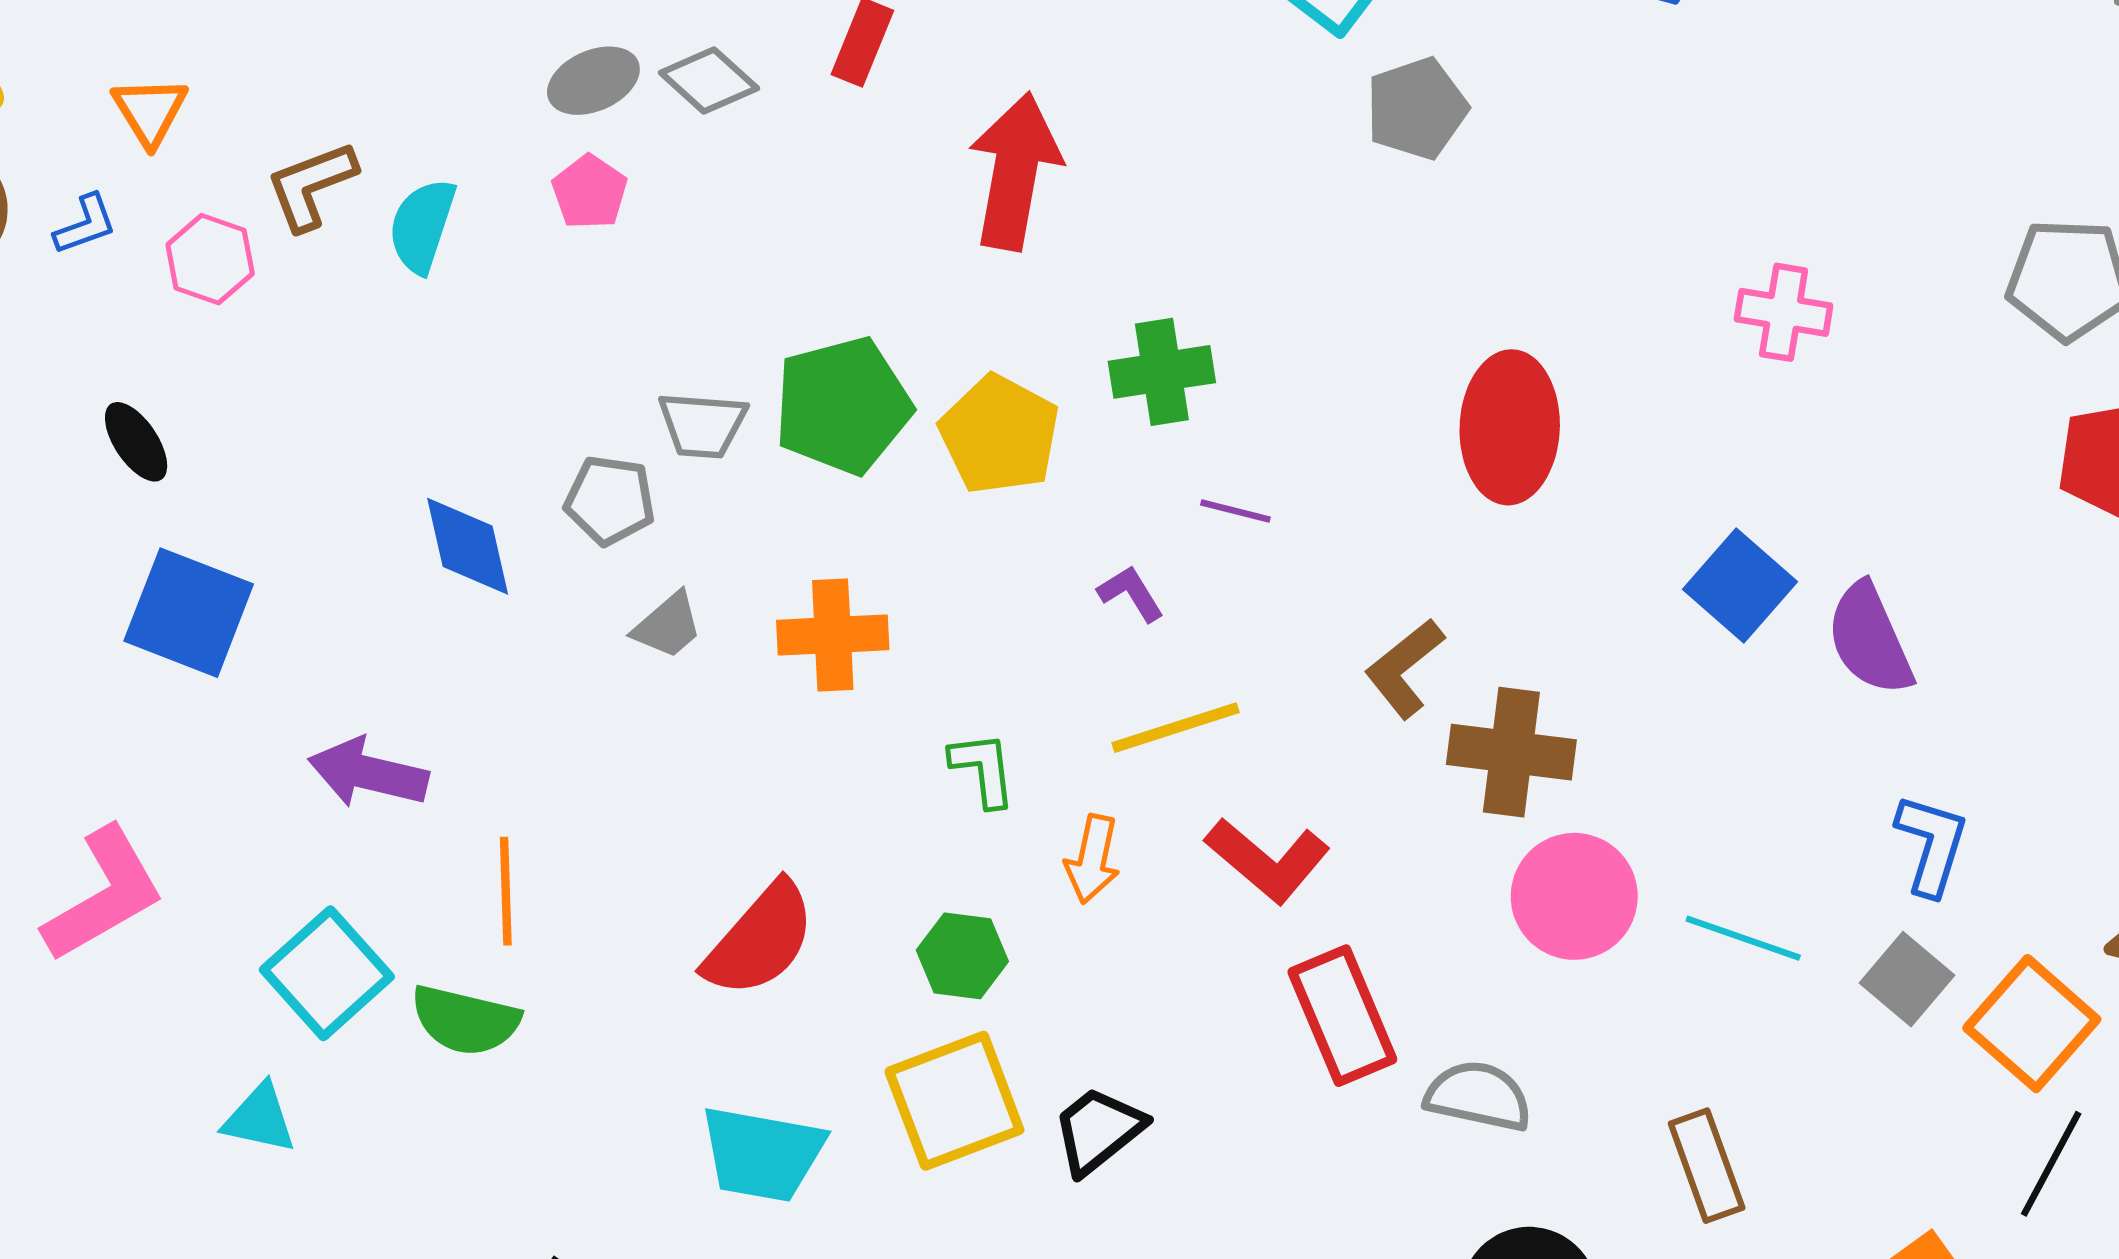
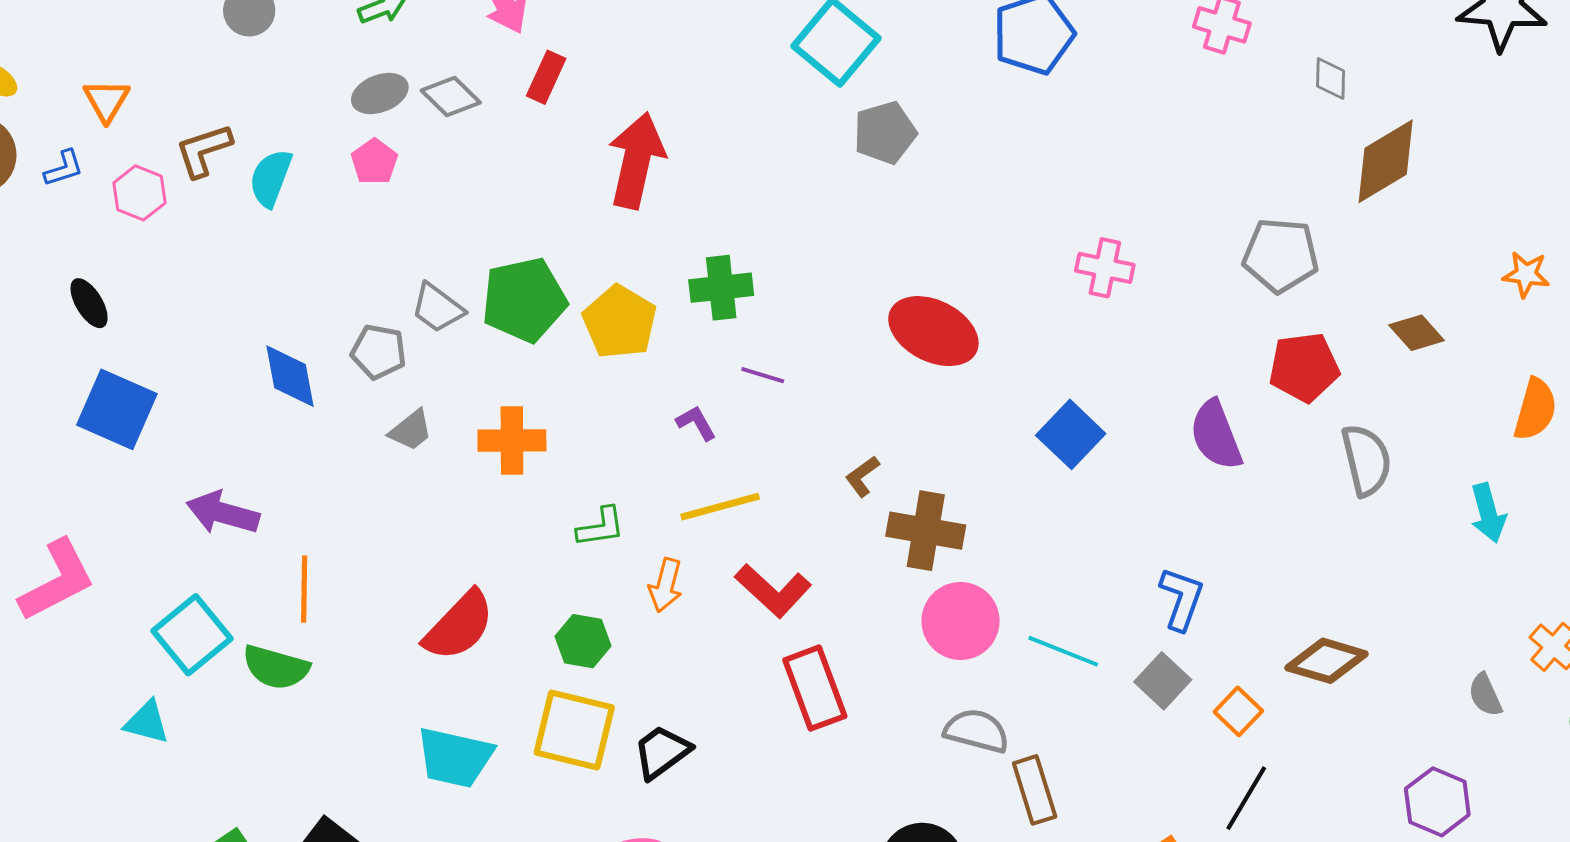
gray trapezoid: (702, 425) -> (437, 308), turned 30
red ellipse: (1510, 427) -> (933, 331), turned -68
purple semicircle: (1870, 639) -> (1216, 435), moved
brown L-shape: (1404, 668) -> (862, 476), size x0.7
green L-shape: (983, 769) -> (601, 527), turned 86
orange square: (2032, 1024) -> (1238, 711), size x0.6
gray semicircle: (1478, 1096) -> (977, 731), moved
yellow square: (954, 1101) -> (574, 730), turned 32

